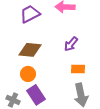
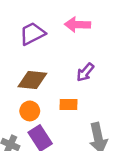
orange rectangle: (78, 69) -> (68, 105), moved

